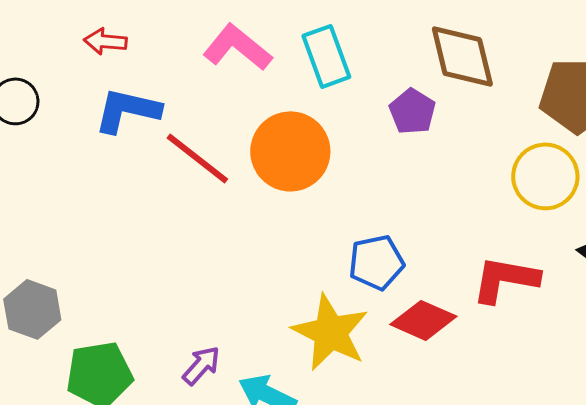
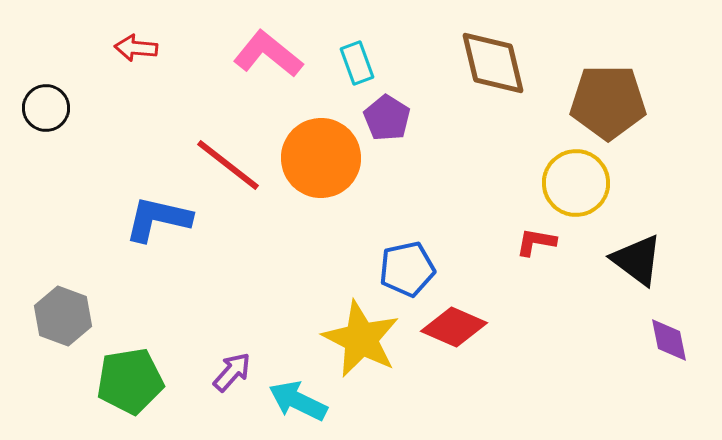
cyan rectangle: (326, 56) -> (357, 63), size x0.7
blue L-shape: (127, 110) -> (158, 219), moved
purple pentagon: (412, 111) -> (387, 118), moved
red L-shape: (505, 279) -> (536, 242), moved, size x0.6

